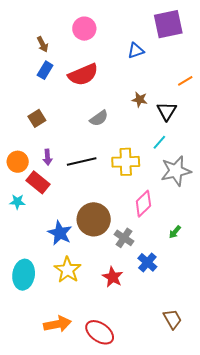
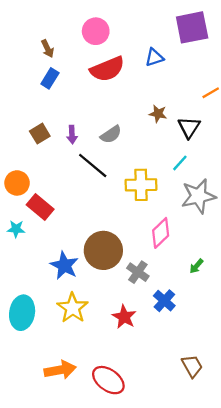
red semicircle: (83, 75) -> (107, 69), moved
purple arrow: (48, 157) -> (72, 135), moved
black line: (82, 162) -> (93, 166), moved, turned 52

